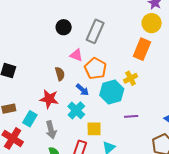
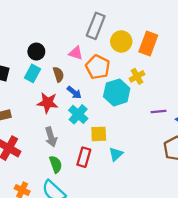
yellow circle: (152, 23) -> (121, 41), moved
black circle: (64, 27) -> (36, 52), moved
blue arrow: (82, 90) -> (74, 92), moved
purple line: (131, 116) -> (158, 112), moved
cyan rectangle: (30, 119) -> (33, 73), moved

